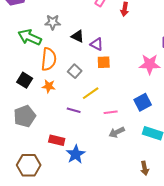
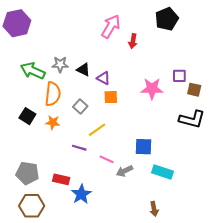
gray star: (53, 22) -> (60, 64), moved
pink star: (150, 64) -> (152, 89), moved
blue square: (143, 102) -> (144, 147), moved, turned 30
pink line: (111, 112) -> (107, 159), moved, turned 32
gray pentagon: (25, 116) -> (27, 173), moved, turned 30

